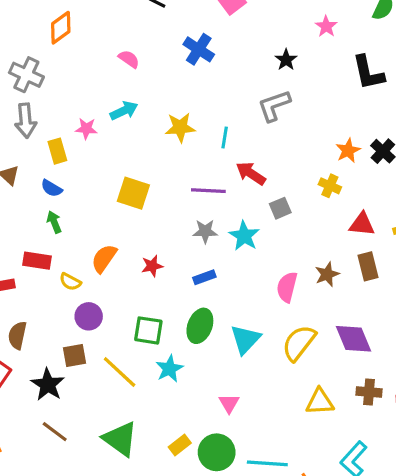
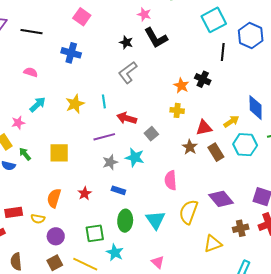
black L-shape: (368, 73) -> (156, 38), moved
green arrow: (54, 222) -> (25, 154), moved
brown star: (327, 274) -> (190, 147), moved
blue rectangle: (204, 277) -> (118, 190), turned 56

